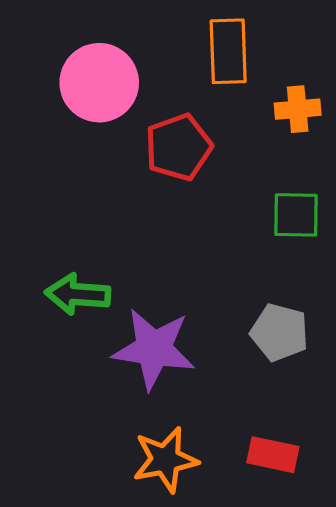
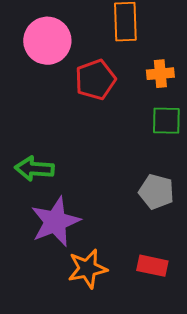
orange cross: (298, 109) -> (160, 74), moved
purple star: (154, 349) -> (55, 222), moved, turned -30

